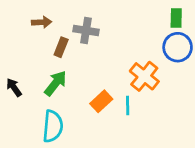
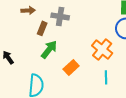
green arrow: (55, 83) -> (49, 49), moved
cyan line: (128, 105) -> (106, 77), moved

